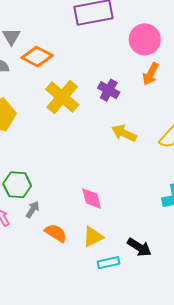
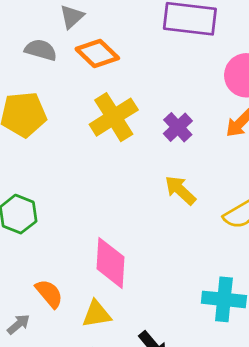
pink diamond: (92, 199) -> (110, 263), size x1.5
gray arrow: (33, 210) -> (18, 324), moved

